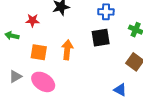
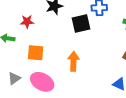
black square: (101, 38) -> (81, 23), moved
orange arrow: (67, 50) -> (73, 61), moved

